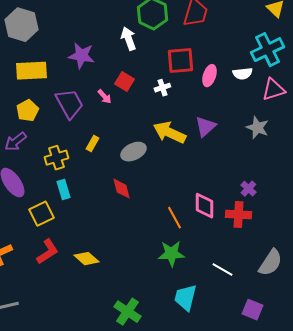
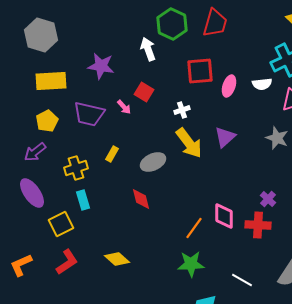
white cross: (162, 88) -> (182, 110), moved
purple trapezoid: (69, 104) -> (89, 114), turned 132
yellow arrow: (169, 133) -> (189, 143), turned -152
orange line: (174, 218) -> (194, 228), turned 65
yellow diamond: (86, 259) -> (117, 259), moved

